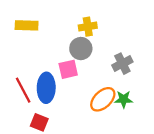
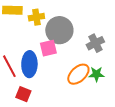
yellow cross: (88, 27) -> (36, 17), moved
gray circle: (81, 49) -> (59, 30), size x1.4

